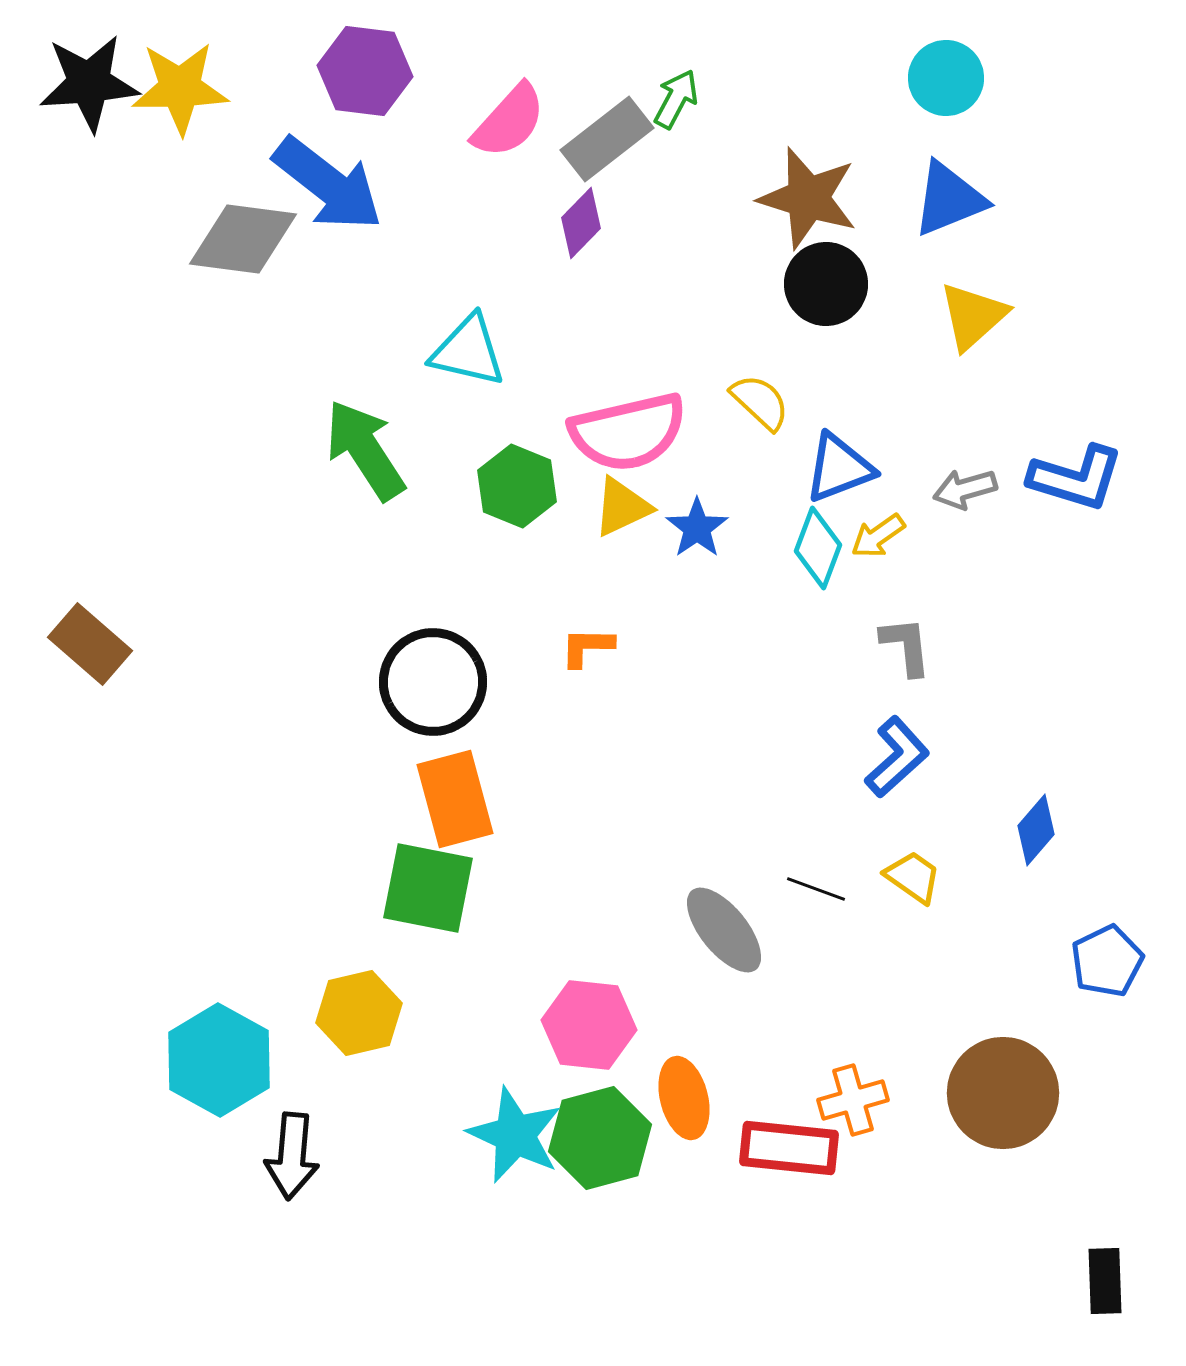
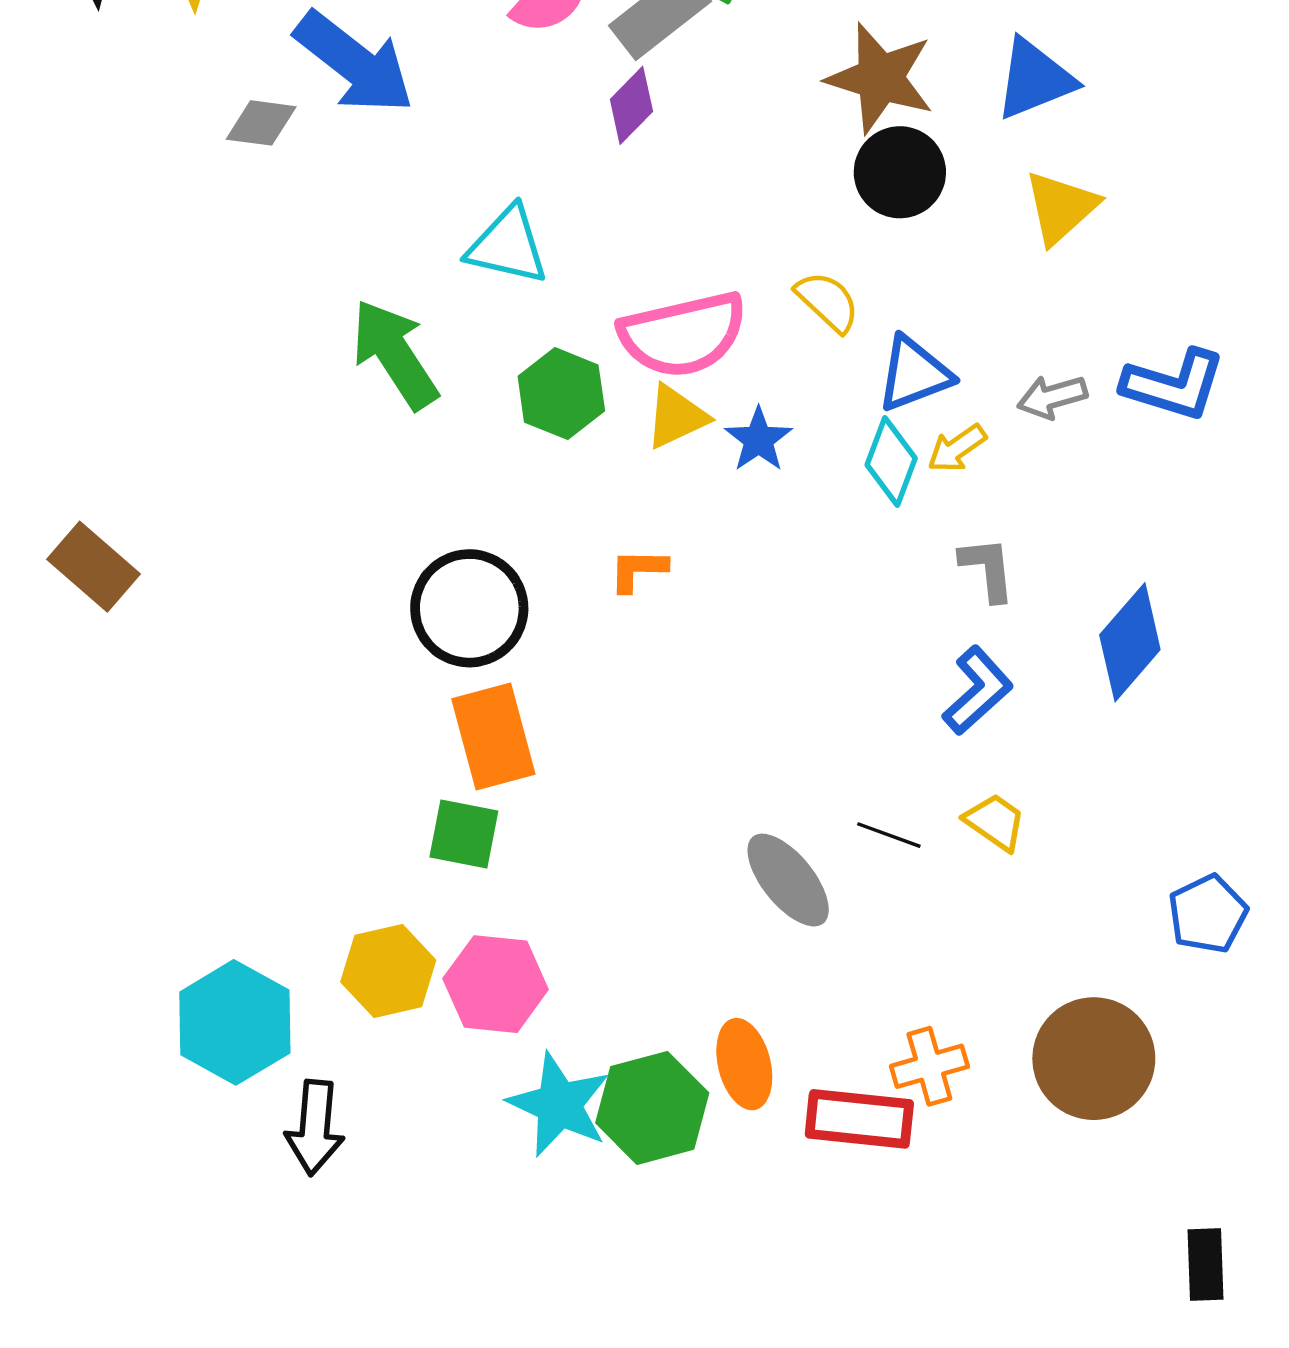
gray diamond: (243, 239) -> (261, 123), size x0.6
blue diamond: (1036, 830) -> (1130, 642), moved, size x1.5
green square: (428, 888) -> (464, 834), size x0.7
pink hexagon: (589, 1025) -> (496, 984), moved

